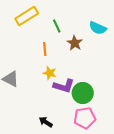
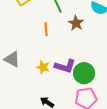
yellow star: (50, 73) -> (43, 67), moved

